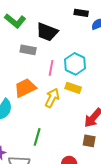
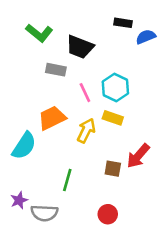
pink line: (51, 68) -> (85, 93), turned -35
brown square: (89, 141) -> (113, 169), moved

